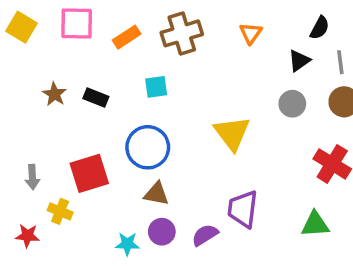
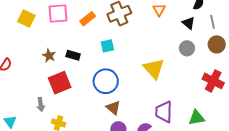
black triangle: (299, 61) -> (189, 23), turned -40
red square: (89, 173) -> (60, 83), moved
brown triangle: (156, 194) -> (113, 108), turned 35
green triangle: (315, 224) -> (197, 118), moved

